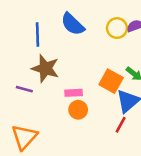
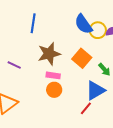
blue semicircle: (73, 24) -> (83, 24), moved
brown star: (45, 68) -> (49, 54), moved, turned 30
orange square: (111, 81) -> (82, 58), moved

